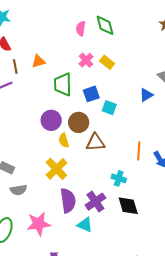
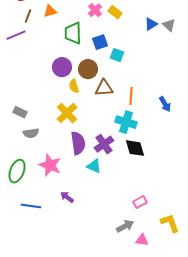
brown line: (15, 66) -> (28, 16), turned 32
blue triangle: (146, 95) -> (151, 24), moved
orange line: (139, 151) -> (131, 96), moved
cyan cross: (119, 178) -> (126, 122), size x1.5
pink star: (38, 224) -> (50, 165), turned 30

